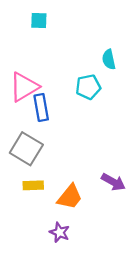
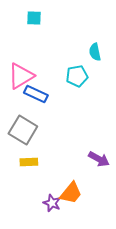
blue rectangle: (41, 108) -> (36, 94), turned -55
orange trapezoid: (70, 197) -> (71, 193), moved

